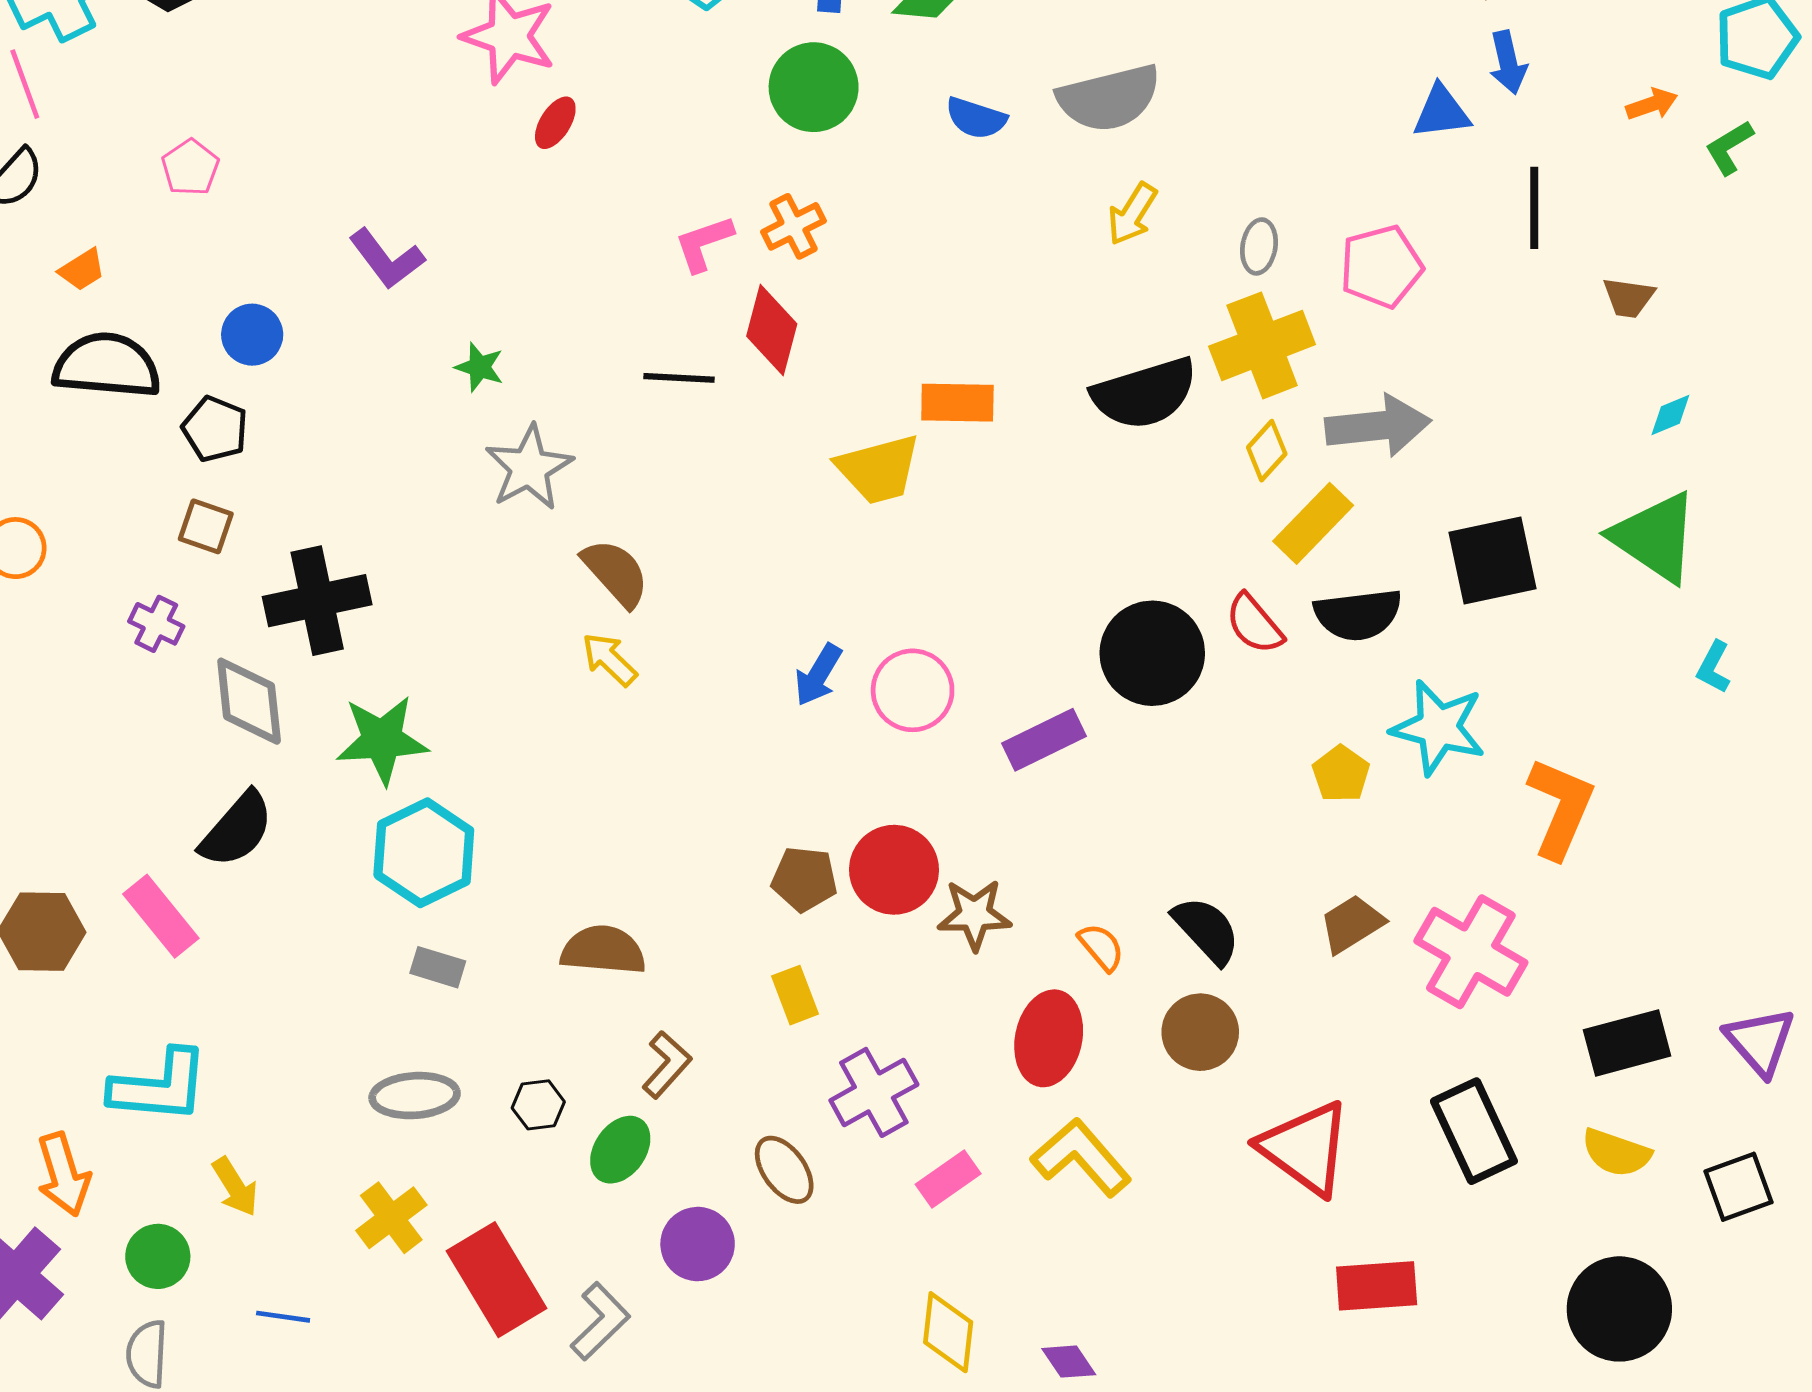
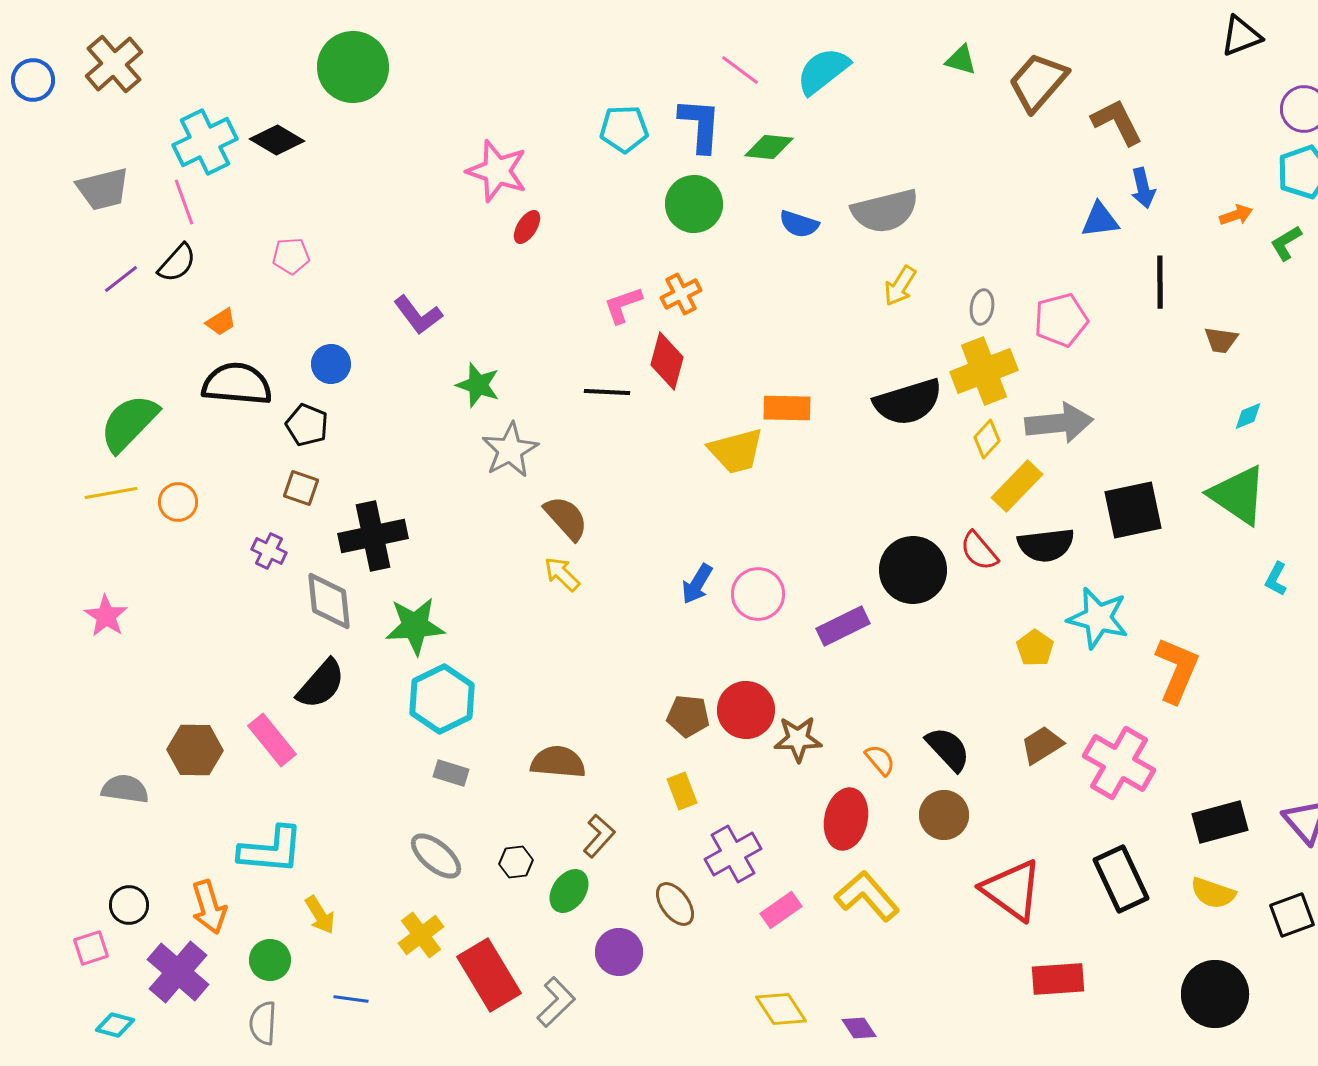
pink pentagon: (190, 168) -> (291, 256), turned 30
green star: (480, 367) -> (478, 385), size x1.4
gray ellipse: (415, 1096) -> (436, 856), turned 44
yellow diamond: (948, 1332) -> (781, 1009), turned -40

